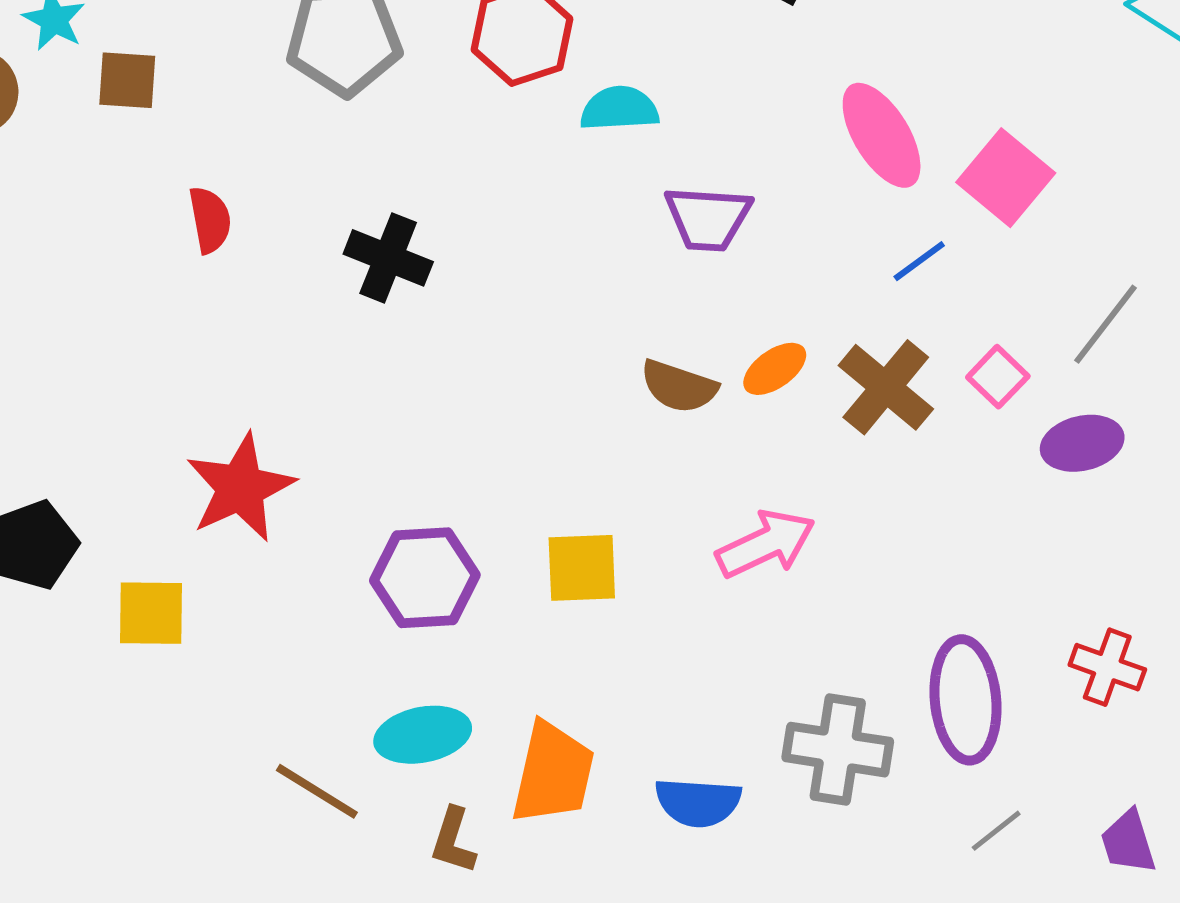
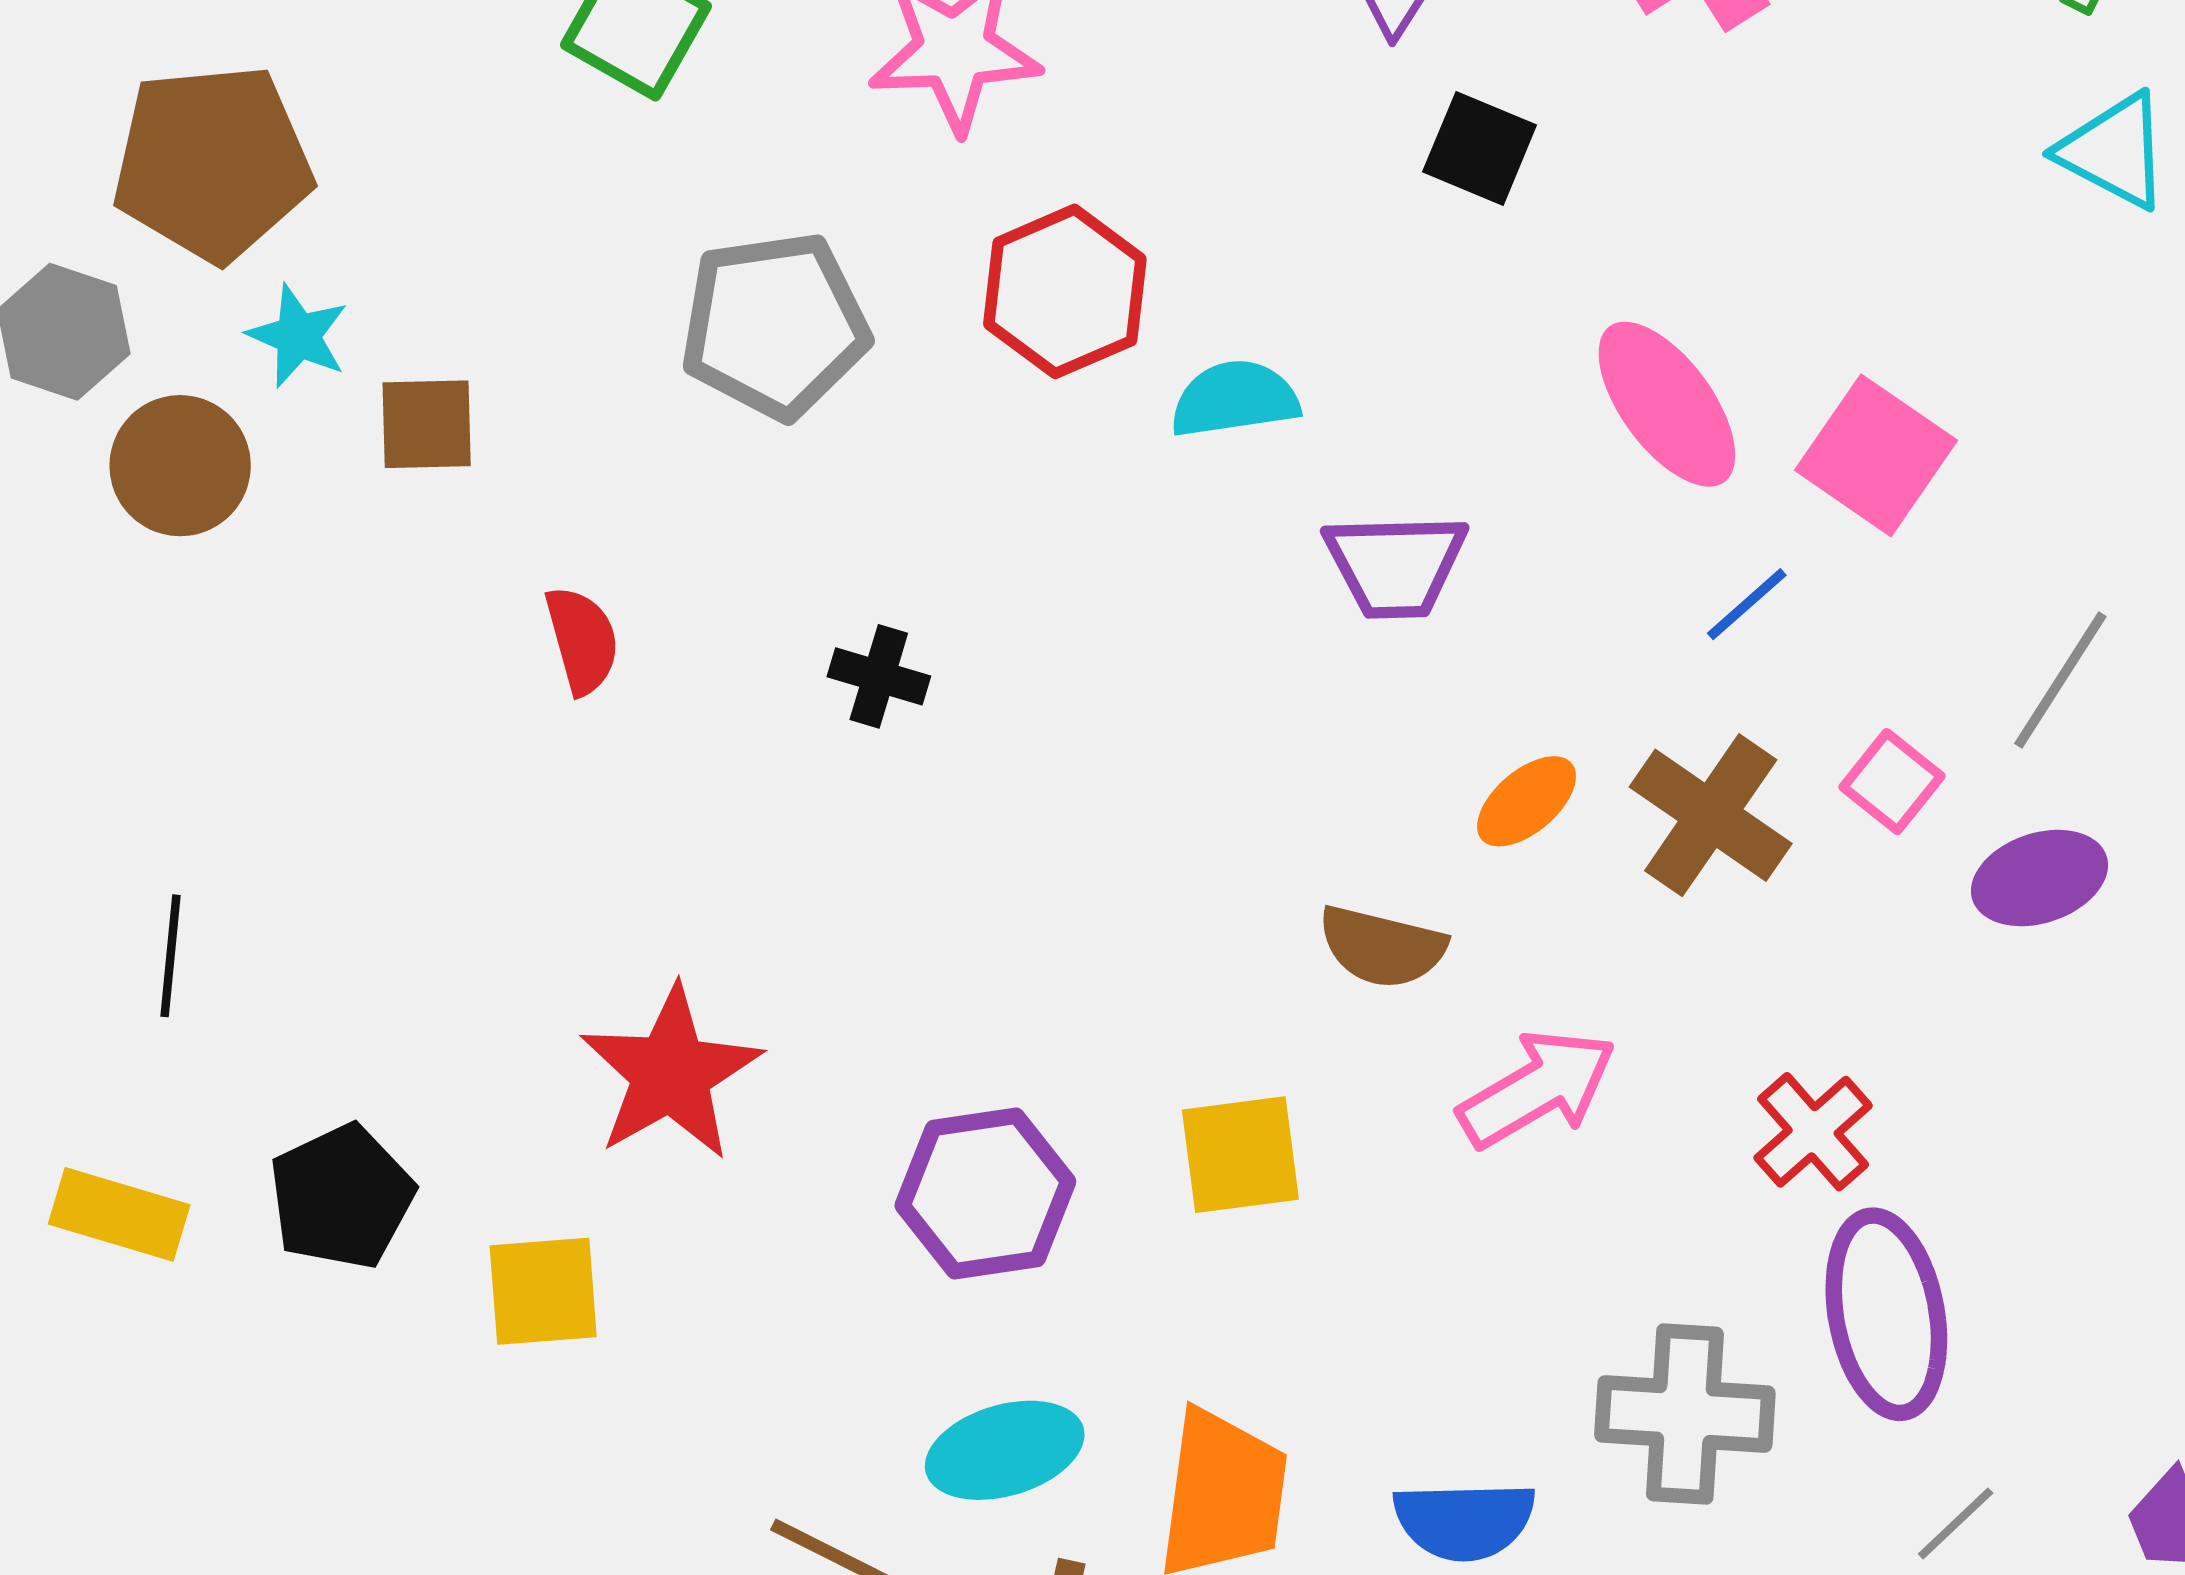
black cross: (388, 258) -> (879, 676), size x0.7
brown semicircle: (679, 386) -> (1382, 947), moved
red cross: (1107, 667) -> (1813, 1132), moved, turned 34

